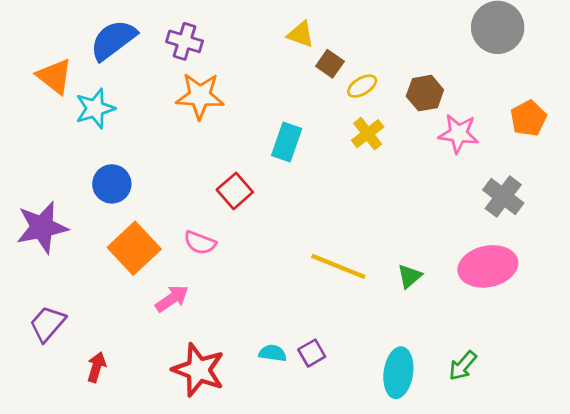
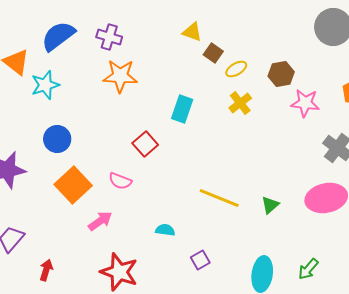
cyan semicircle: (273, 353) -> (165, 230), moved

